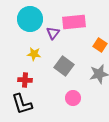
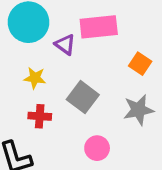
purple triangle: (53, 33) -> (65, 44), turned -32
red cross: (25, 80) -> (40, 116), moved

